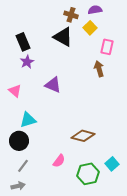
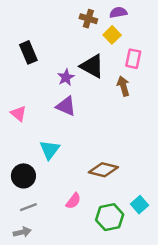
black triangle: (63, 37) -> (92, 66), moved
purple star: (27, 62) -> (66, 77), moved
cyan triangle: (28, 120) -> (50, 150), moved, turned -36
gray line: (23, 166) -> (28, 207), turned 32

